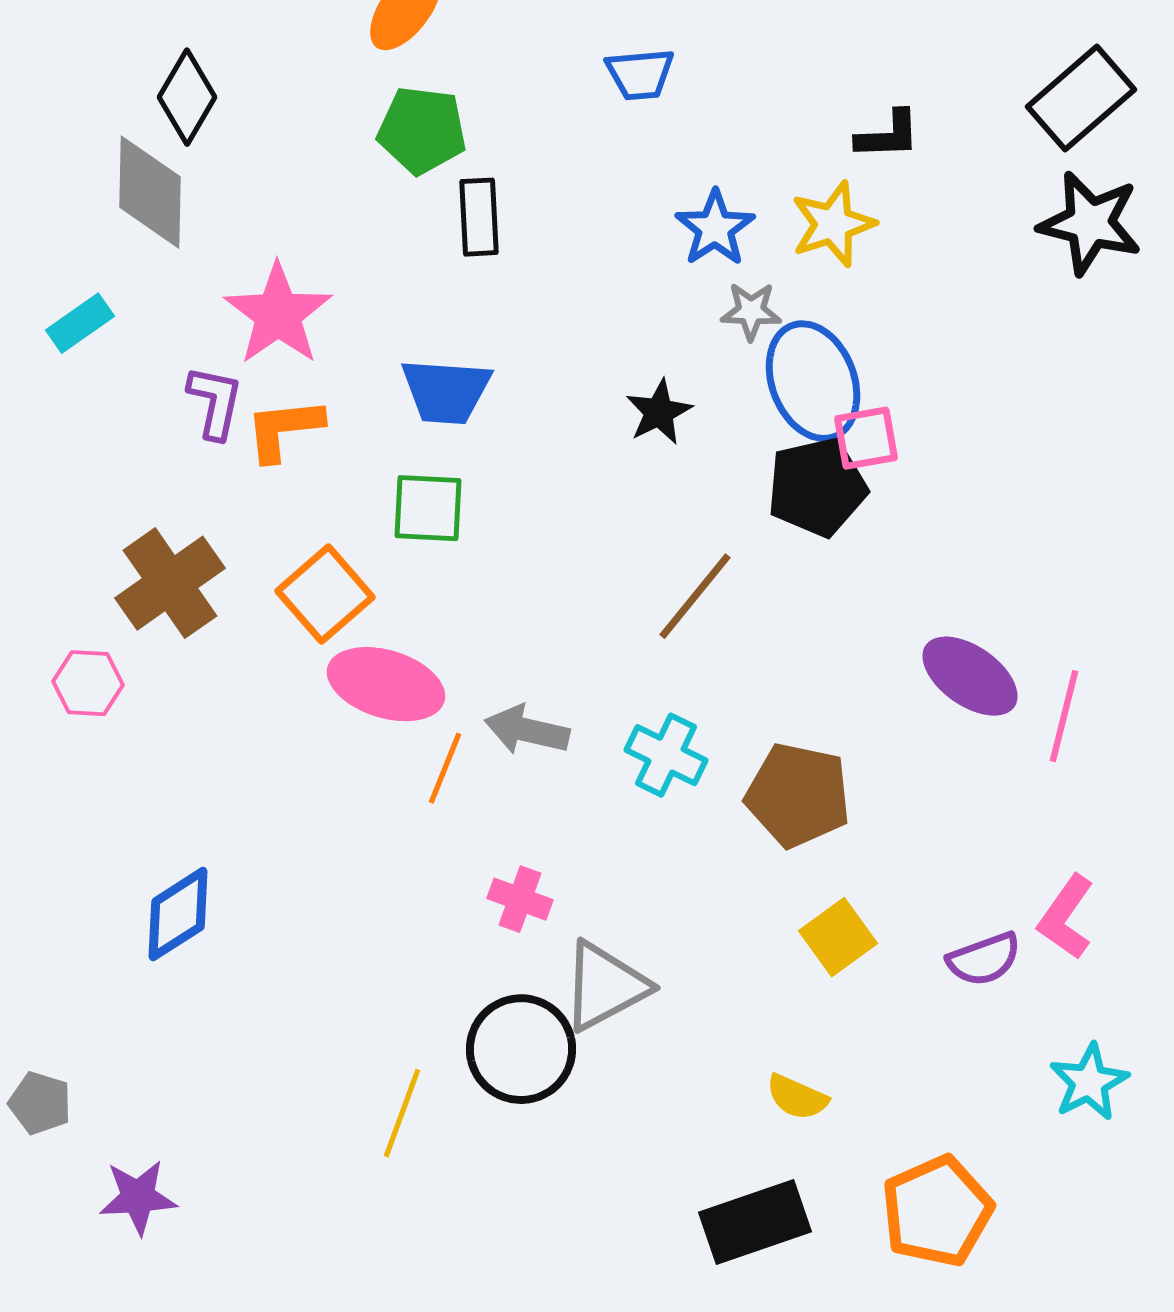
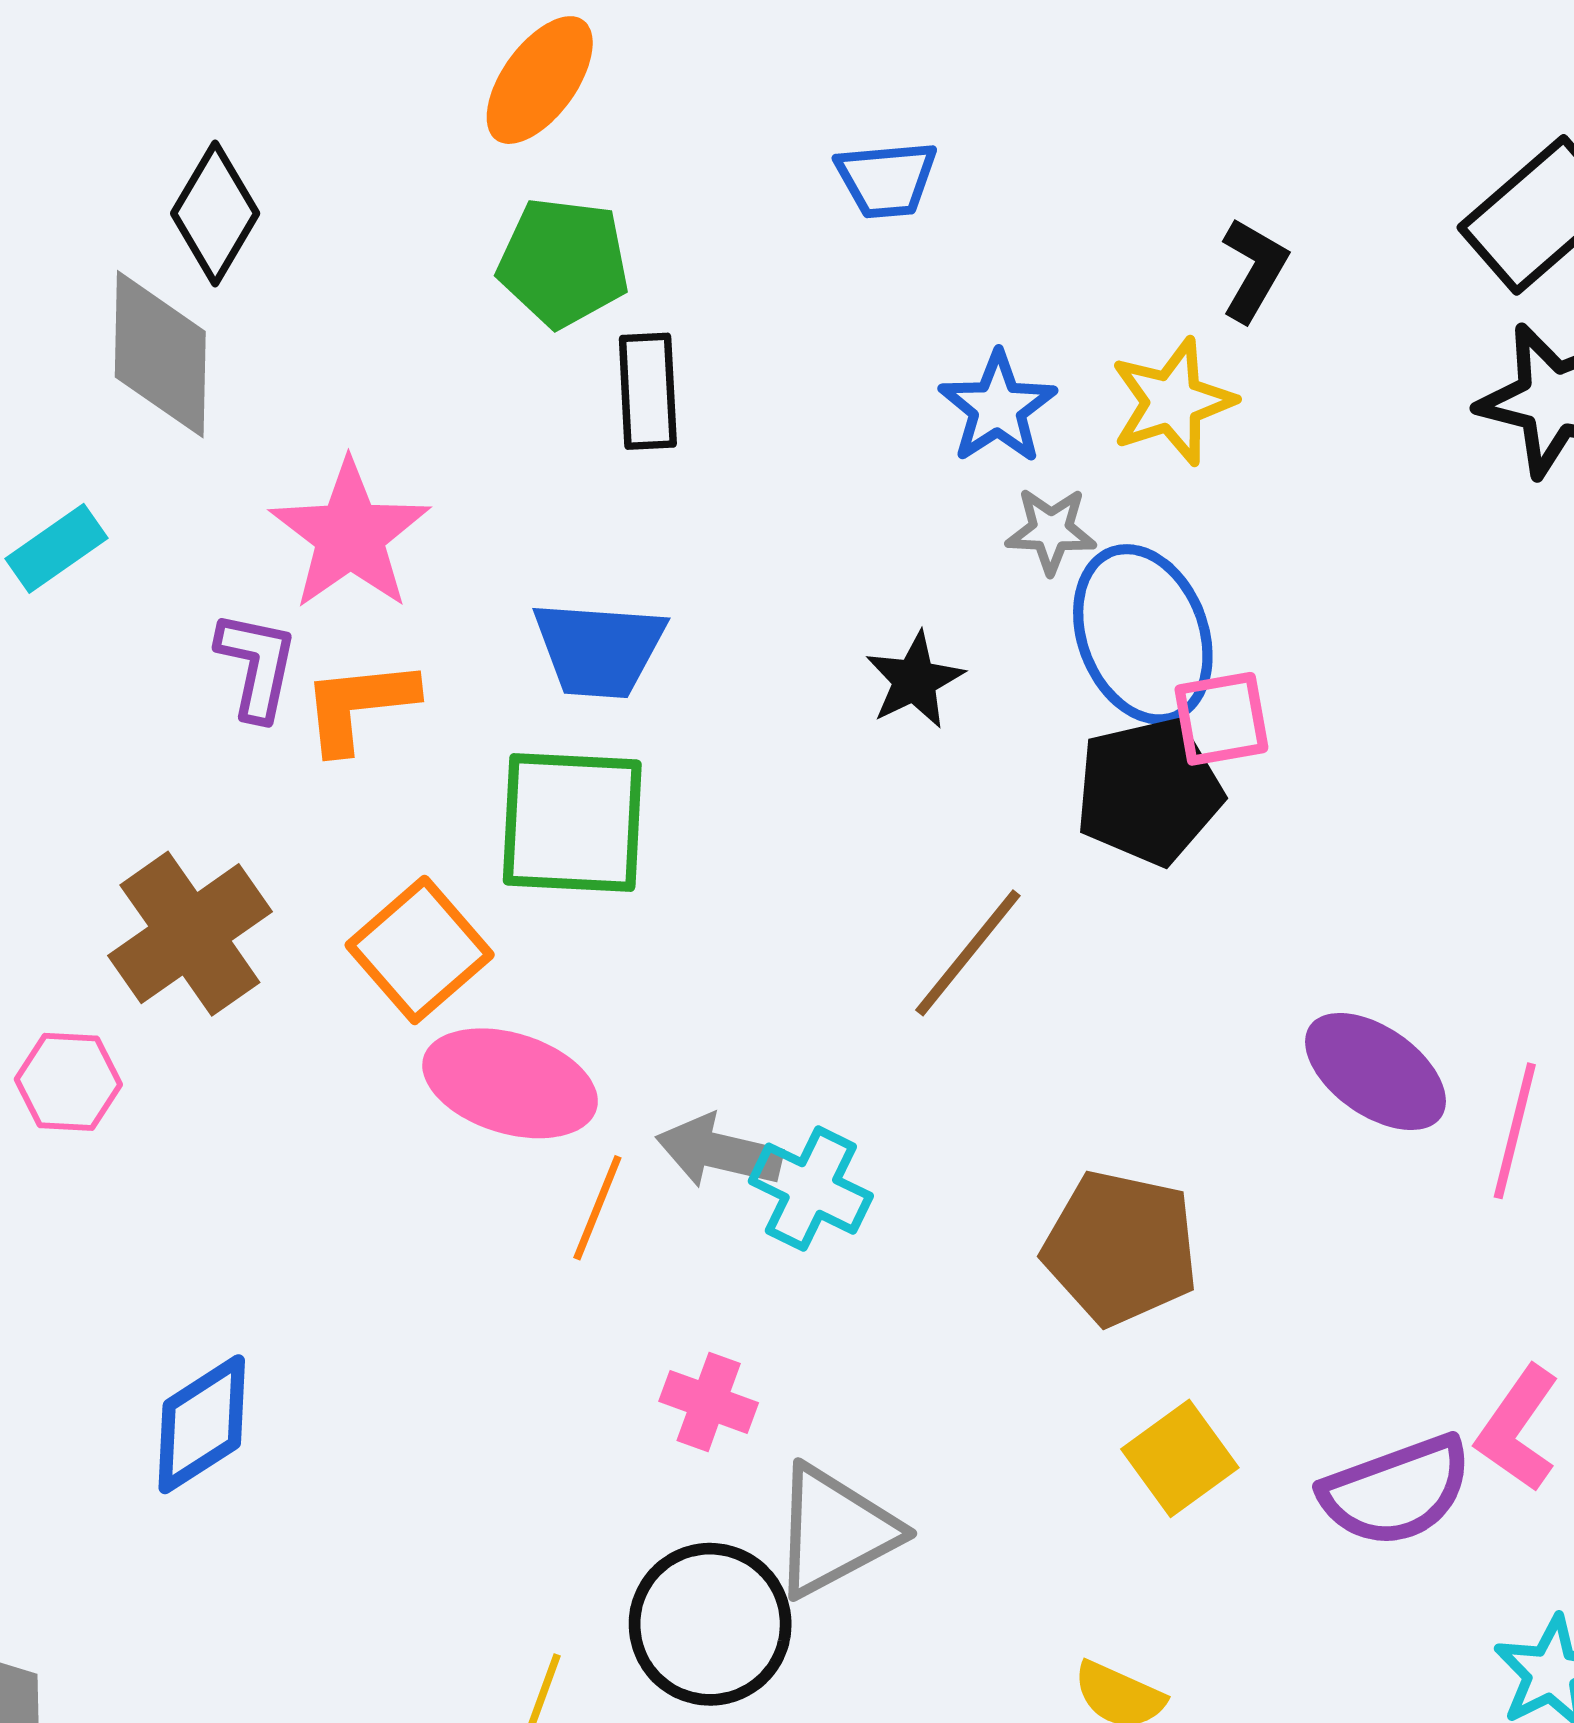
black L-shape: (888, 135) -> (1254, 270), turned -58
green square: (428, 508) -> (572, 823), size x1.4
cyan cross: (666, 755) -> (811, 1189), moved
purple semicircle: (984, 959) -> (1396, 1491), size x1.4

